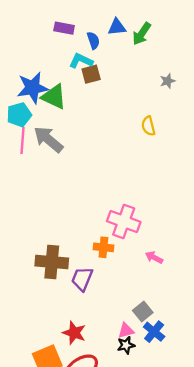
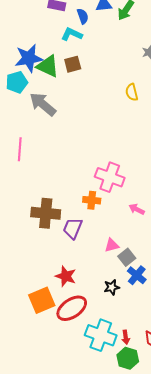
brown square: (91, 74) -> (73, 64), moved
pink line: (22, 141) -> (20, 149), moved
pink triangle: (126, 331) -> (112, 245), moved

